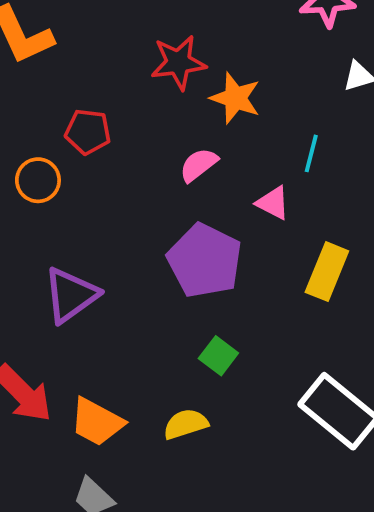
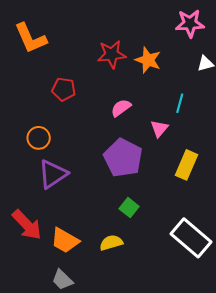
orange star: (235, 98) -> (148, 60), moved
orange circle: (38, 180) -> (39, 138), moved
pink triangle: (273, 203) -> (159, 129), turned 42

